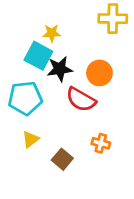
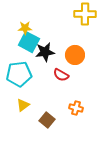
yellow star: (52, 33) -> (25, 28), moved
red semicircle: (81, 99) -> (61, 75), size x0.7

